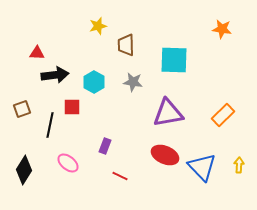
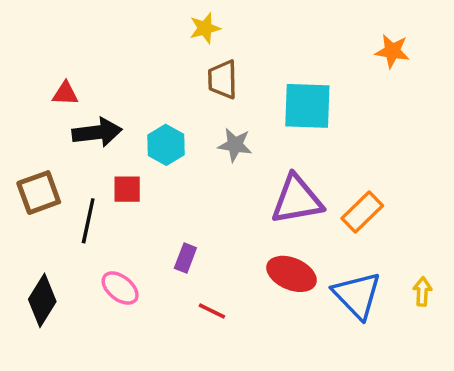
yellow star: (98, 26) -> (205, 28), moved
brown square: (22, 109) -> (39, 193), size x1.4
orange rectangle: (223, 115) -> (362, 212), moved

